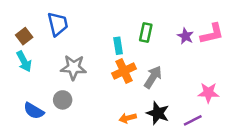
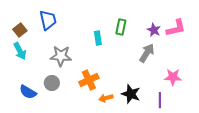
orange cross: (124, 71) -> (89, 80), moved
gray arrow: (153, 77) -> (147, 53), moved
purple line: (193, 120) -> (160, 100), turned -63

